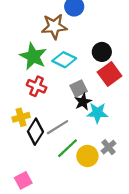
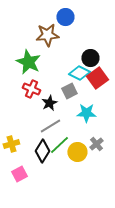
cyan diamond: (64, 60) -> (79, 73), moved
black star: (83, 102) -> (49, 103), moved
yellow cross: (21, 117) -> (11, 144), moved
black diamond: (35, 132) -> (42, 151), moved

